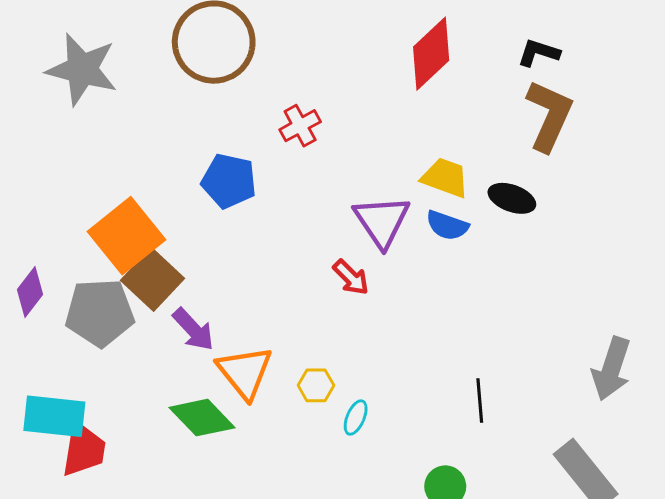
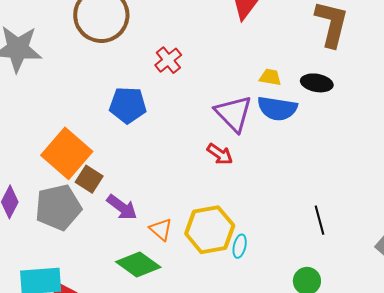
yellow trapezoid: (445, 178) -> (270, 77), size x0.7
blue semicircle: (447, 225) -> (277, 108), size x1.4
brown square: (153, 279) -> (89, 179), size x0.7
orange triangle: (245, 372) -> (161, 229), size x0.6
yellow hexagon: (316, 385) -> (210, 230), size x2.0

